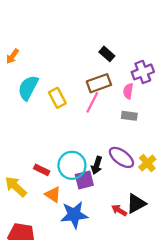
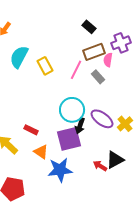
brown rectangle: (99, 83) -> (94, 52), moved
gray rectangle: (129, 116) -> (98, 77), moved, turned 40
cyan circle: (72, 165) -> (72, 110), moved
purple square: (84, 180) -> (69, 139), size x1.4

